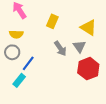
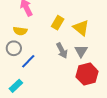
yellow triangle: (88, 27) -> (81, 28), moved
cyan rectangle: (19, 80) -> (16, 86), moved

